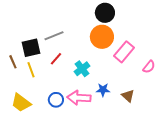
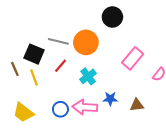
gray line: (54, 36) -> (58, 41), turned 36
orange circle: (102, 37) -> (86, 42), moved
black square: (31, 48) -> (34, 54), turned 36
brown triangle: (128, 96) -> (137, 105), turned -48

